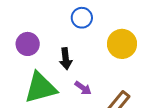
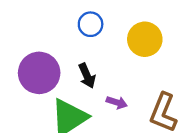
purple circle: (28, 44) -> (39, 73), size x1.5

